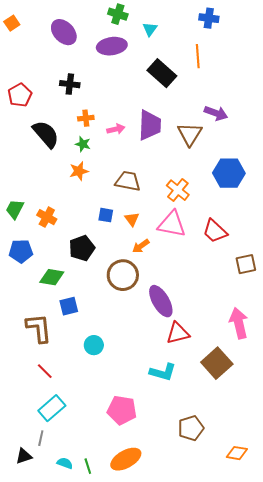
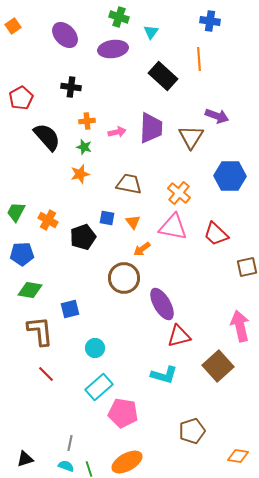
black pentagon: (82, 248) -> (83, 237), moved
green diamond: (52, 277) -> (30, 290), moved
cyan rectangle: (52, 408) -> (99, 387), moved
gray line: (41, 438) -> (70, 443), moved

